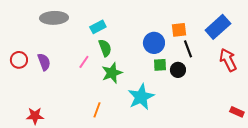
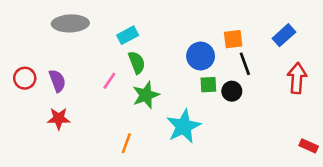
blue rectangle: (218, 27) -> (284, 35), size x0.7
red arrow: (228, 60) -> (297, 78), turned 30
red star: (35, 116) -> (59, 119), moved

